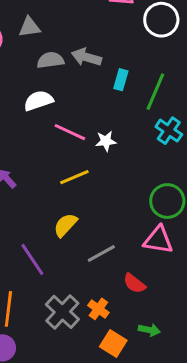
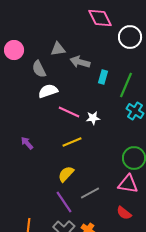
gray triangle: (29, 27) -> (58, 49), moved
gray semicircle: (50, 60) -> (39, 69), moved, turned -108
purple line: (32, 259) -> (64, 202), moved
red semicircle: (134, 283) -> (124, 213), moved

